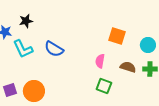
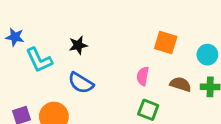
black star: (26, 21) -> (78, 45), moved
blue semicircle: (54, 49) -> (81, 83), moved

